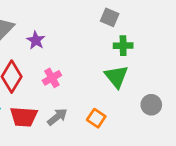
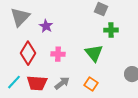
green triangle: (116, 77) -> (94, 53), moved
pink cross: (52, 78) -> (58, 54), turned 32

